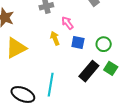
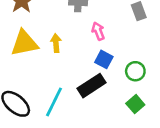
yellow arrow: (55, 38) -> (56, 43), moved
black rectangle: (89, 71) -> (92, 86), moved

